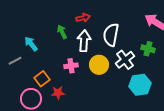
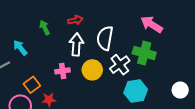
green arrow: (62, 32) -> (45, 28), moved
green cross: (148, 49) -> (144, 53), size x1.5

